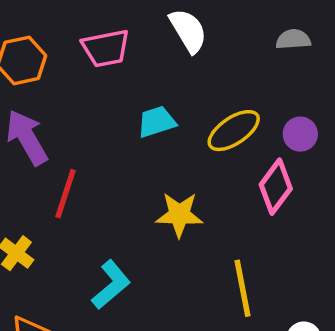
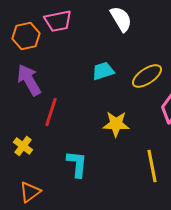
pink trapezoid: (106, 48) -> (58, 21), moved
cyan L-shape: (111, 285) -> (77, 164), turned -44

